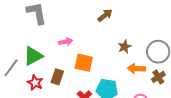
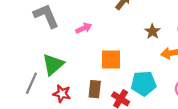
pink arrow: (66, 42) -> (84, 28), moved
brown rectangle: (57, 77) -> (95, 89), moved

